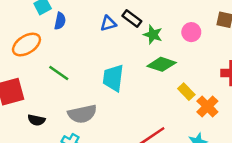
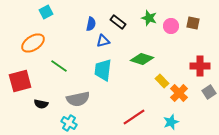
blue semicircle: (60, 21) -> (91, 24), moved
blue triangle: (108, 23) -> (103, 41), moved
pink circle: (191, 32) -> (171, 26), moved
green star: (153, 35) -> (149, 18), moved

